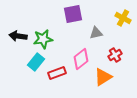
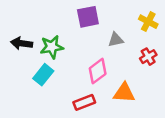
red cross: (115, 55) -> (148, 57), moved
red rectangle: (57, 73) -> (84, 102), moved
orange triangle: (103, 77) -> (124, 93), turned 36

